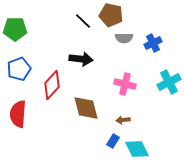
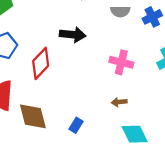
brown diamond: (86, 108) -> (33, 116), moved
blue rectangle: (113, 141) -> (76, 125), moved

